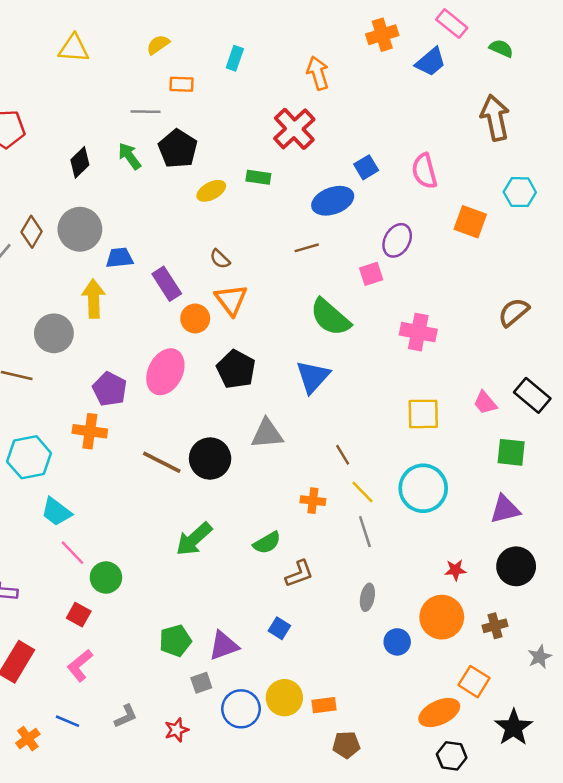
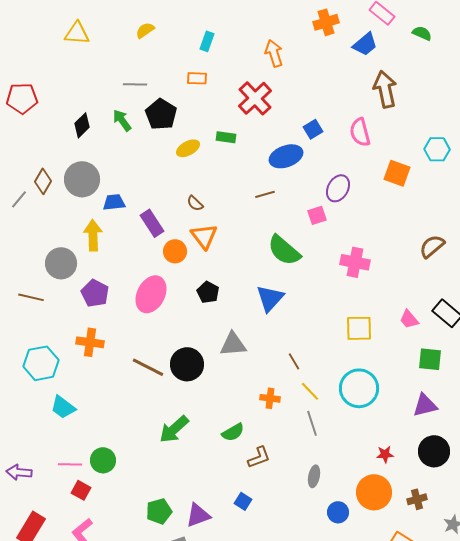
orange rectangle: (182, 84) -> (197, 78), moved
brown arrow: (495, 118) -> (385, 89), moved
black pentagon: (236, 369) -> (208, 292), size x0.7
purple pentagon: (110, 389) -> (95, 293), moved
pink line: (72, 553) -> (70, 464), moved, turned -45

